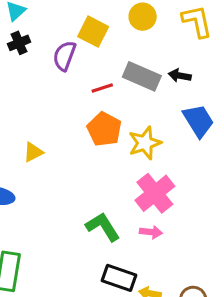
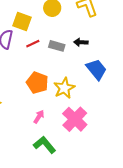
gray rectangle: (142, 76) -> (57, 46), size x0.7
red line: (102, 88) -> (33, 44), moved
pink arrow: (151, 232) -> (39, 117), moved, turned -56

